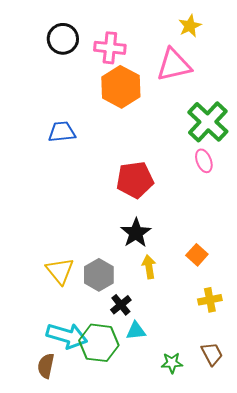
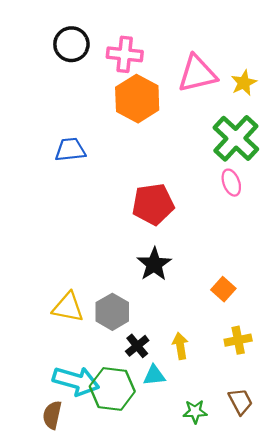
yellow star: (190, 26) -> (244, 83), moved
yellow arrow: (149, 267) -> (180, 346), moved
yellow triangle: (60, 271) -> (68, 307), turned -40

